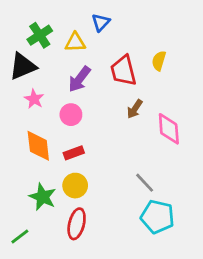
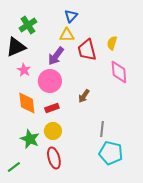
yellow triangle: (75, 42) -> (67, 35), moved
brown arrow: (135, 109) -> (84, 96), moved
pink circle: (71, 115) -> (50, 81), size x1.5
pink diamond: (169, 129) -> (119, 72), moved
gray line: (145, 183) -> (102, 129), turned 49
red ellipse: (77, 224) -> (54, 158), turned -30

